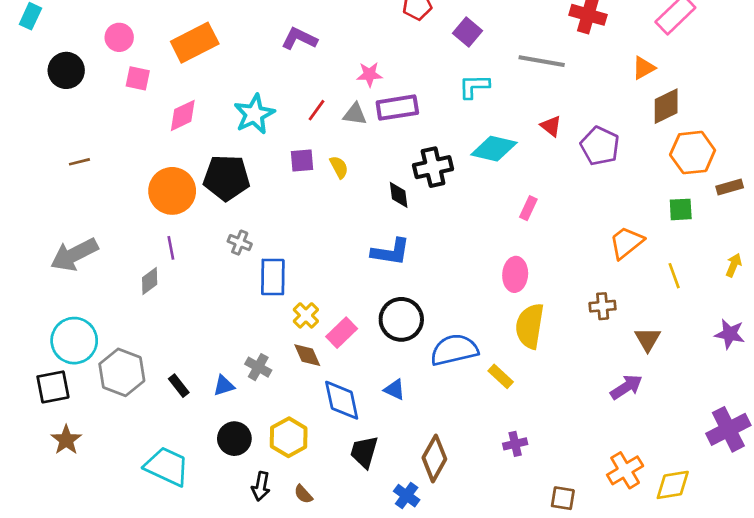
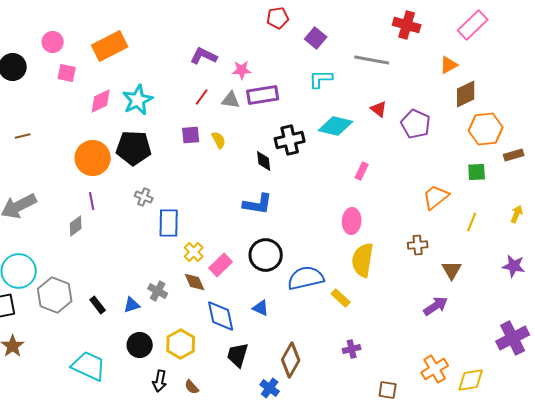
purple L-shape: (299, 39) -> (204, 56), moved
cyan star: (254, 114) -> (138, 100), moved
yellow line: (674, 276) -> (472, 222), turned 42

